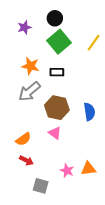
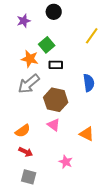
green square: (59, 42) -> (47, 45), moved, size x0.7
blue semicircle: (89, 112) -> (89, 83), moved
orange triangle: (88, 169) -> (87, 134), moved, turned 35
gray square: (41, 186) -> (29, 177), moved

